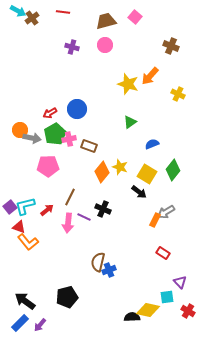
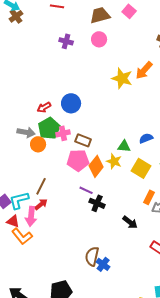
brown cross: (32, 18) -> (16, 16), moved
green triangle: (130, 122) -> (124, 146), moved, turned 40
orange circle: (20, 130) -> (38, 144), moved
pink pentagon: (48, 166) -> (78, 160), moved
black arrow: (139, 192) -> (130, 222), moved
brown line: (70, 197) -> (41, 186), moved
purple line: (84, 217) -> (86, 190), moved
orange rectangle: (155, 220) -> (149, 197), moved
pink arrow: (68, 223) -> (31, 216), moved
blue cross: (109, 270) -> (103, 264), turned -32

